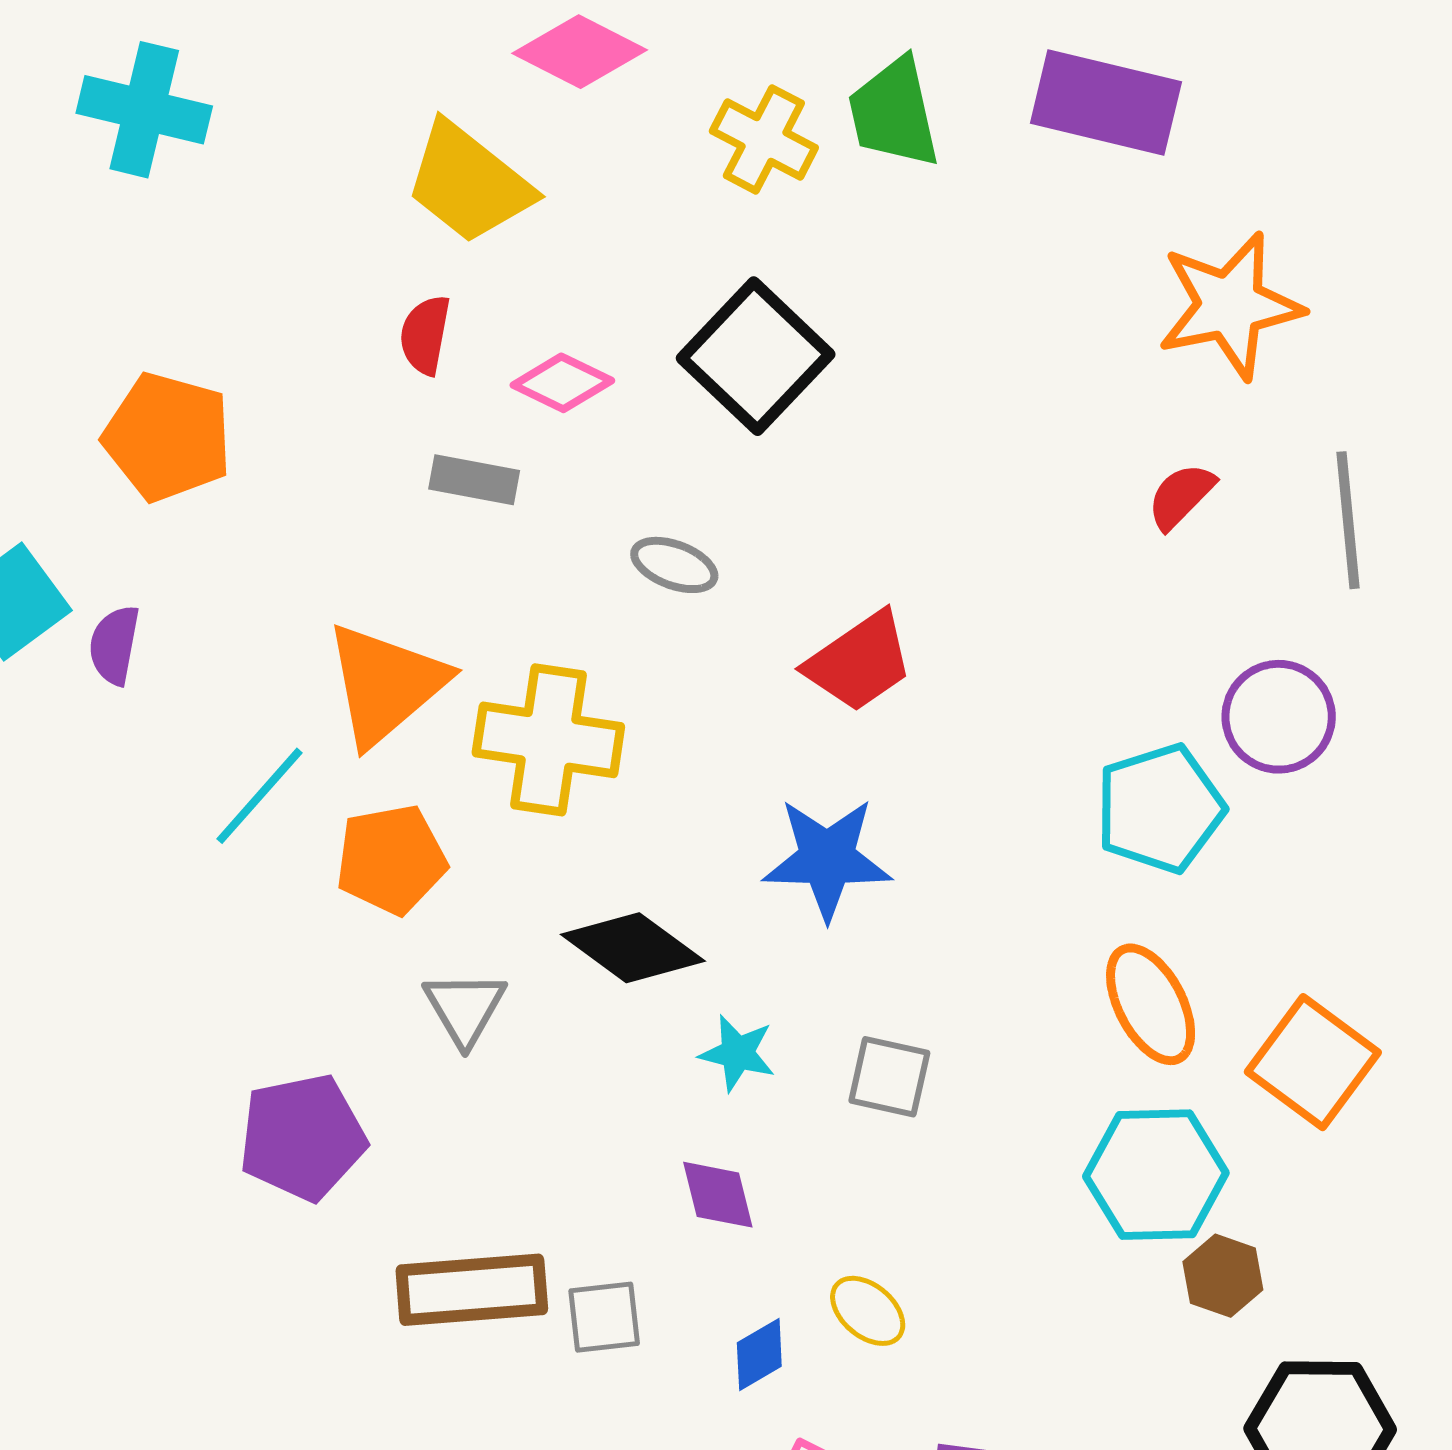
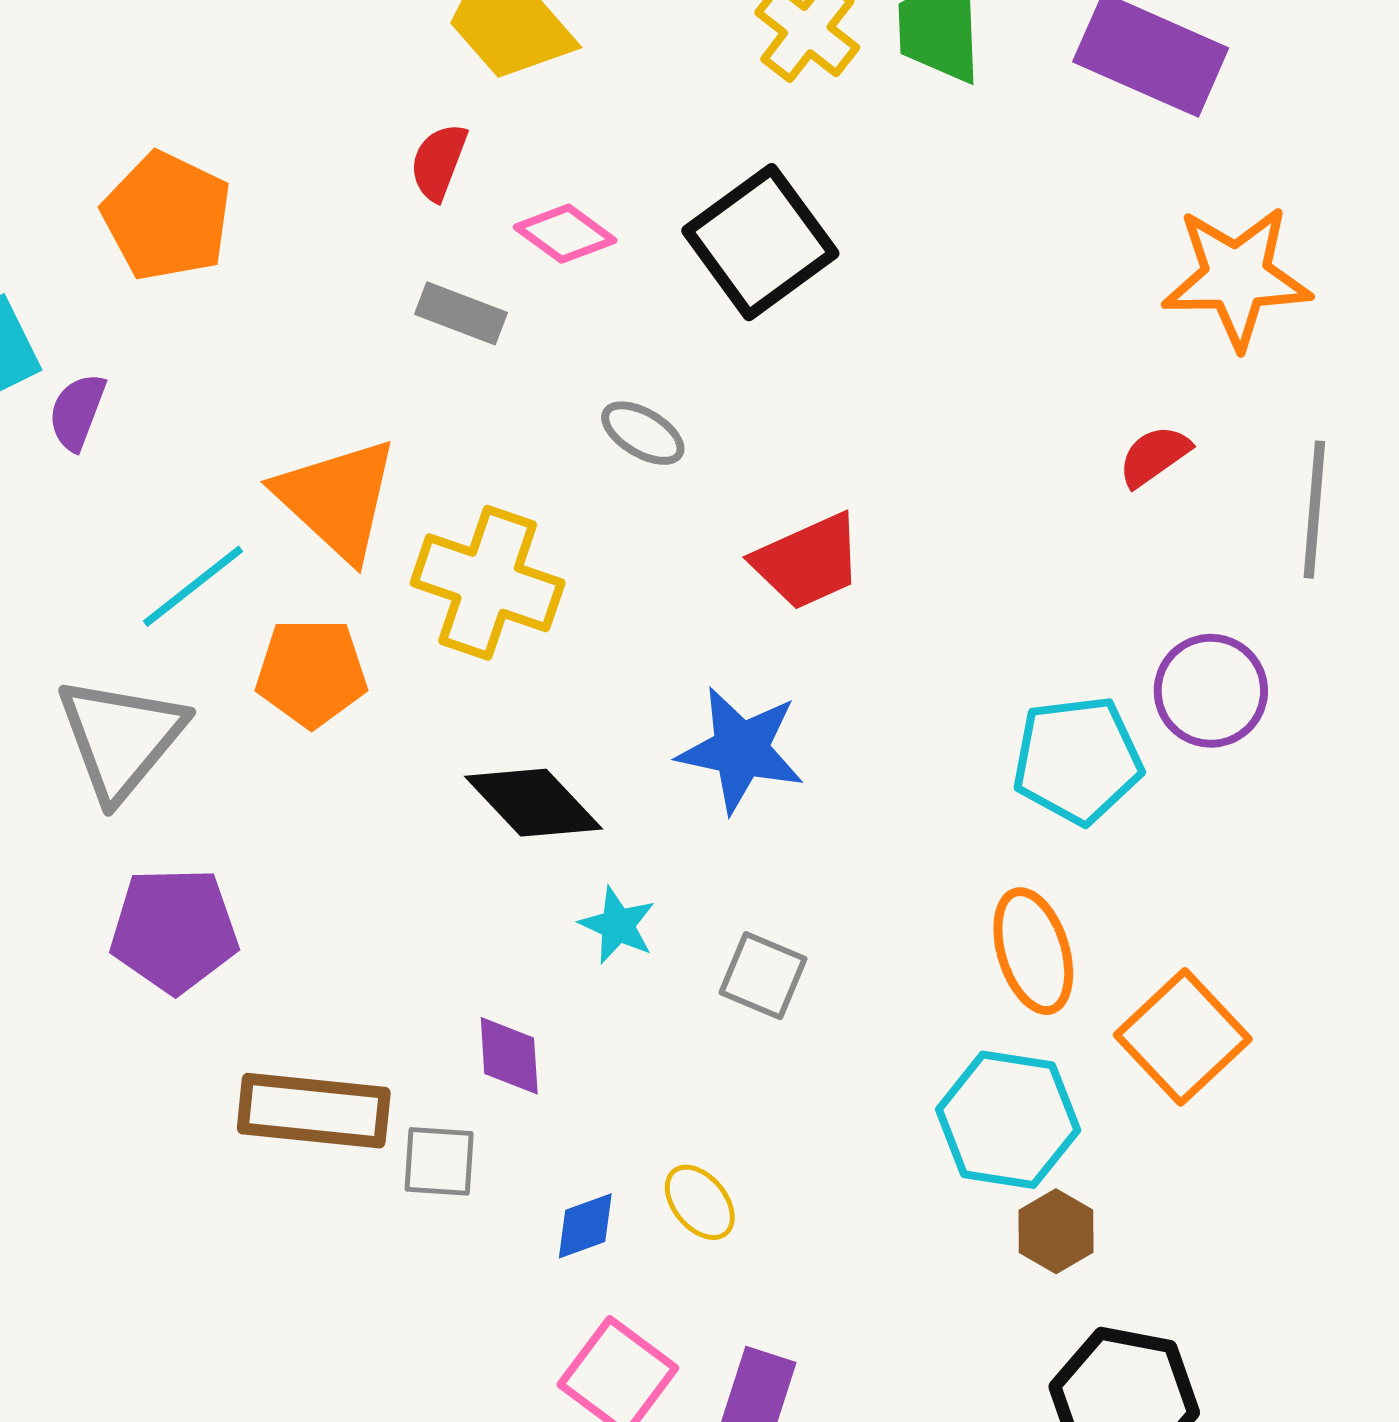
orange triangle: (385, 684) -> (337, 499), turned -47
gray triangle: (465, 1008) -> (121, 738), moved, size x1.6
purple diamond: (718, 1195) -> (509, 1056), moved

